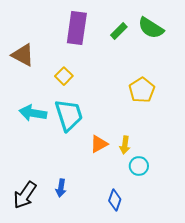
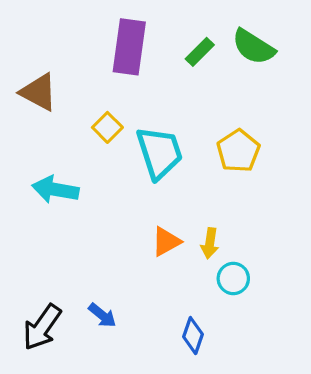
cyan trapezoid: (69, 115) -> (159, 153), moved
blue arrow: (61, 188) -> (102, 315), turned -60

